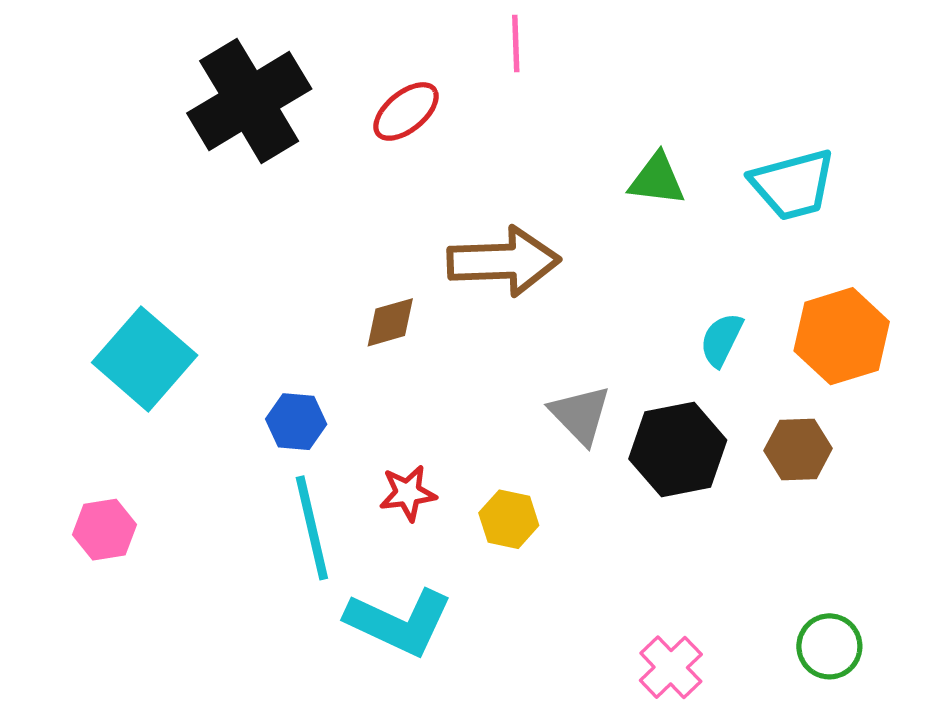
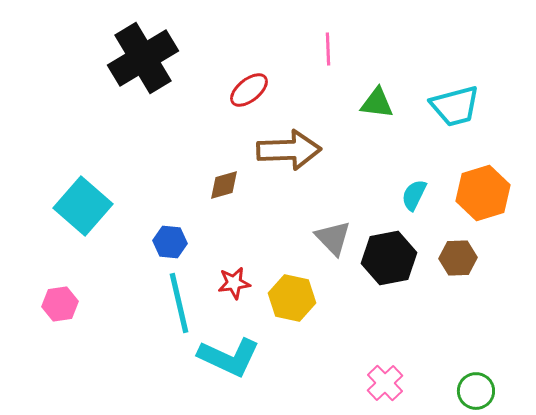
pink line: (516, 43) -> (328, 49), moved
red ellipse: (406, 111) -> (249, 90), moved
yellow hexagon: (509, 519) -> (292, 298), size x1.4
green circle: (829, 646) -> (476, 391), moved

